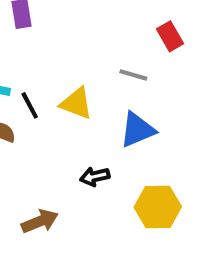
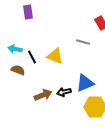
blue triangle: (137, 130) -> (85, 83), moved
brown arrow: (40, 221) -> (43, 95), moved

